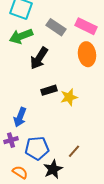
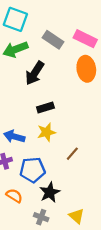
yellow star: (69, 97) -> (47, 132), moved
blue arrow: (20, 117) -> (14, 137), turned 84
brown line: (74, 151) -> (72, 154), moved

